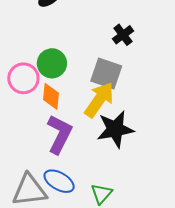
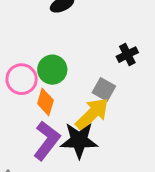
gray square: (106, 73) -> (104, 89), size x0.7
black star: (115, 129) -> (79, 140), moved

